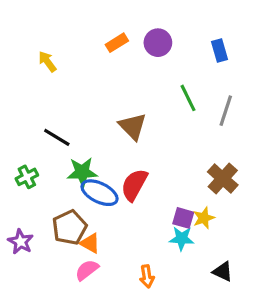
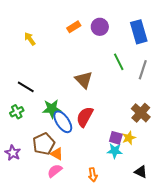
blue rectangle: (220, 51) -> (139, 32), size x1.6
black line: (57, 137) -> (26, 87), moved
blue ellipse: (99, 193) -> (63, 122), turned 30

